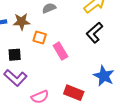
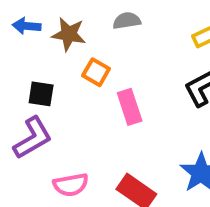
purple L-shape: (15, 78) -> (33, 138), turned -85

